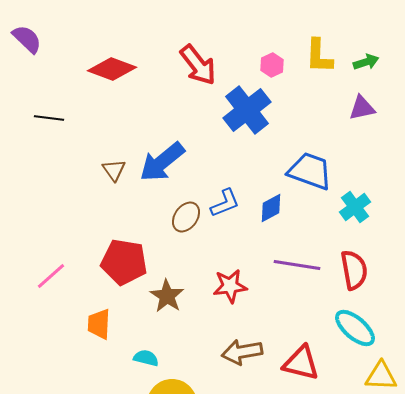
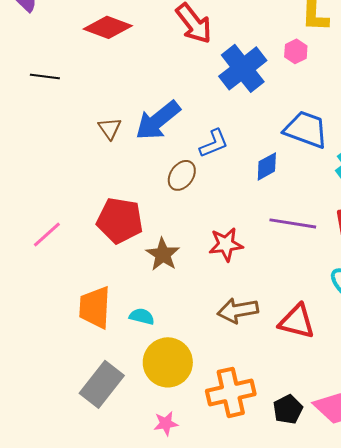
pink hexagon: (272, 65) -> (296, 51), moved
blue L-shape: (225, 203) -> (214, 143), moved
orange trapezoid: (99, 324) -> (95, 307), moved, size x1.4

